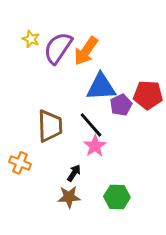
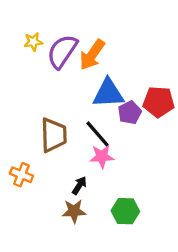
yellow star: (31, 39) -> (33, 42), turned -30
pink star: (95, 146) -> (102, 156), turned 30

